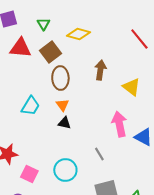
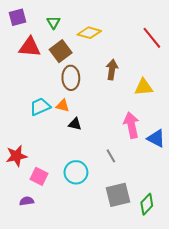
yellow triangle: (131, 87) -> (144, 87), turned -42
orange triangle: (62, 105) -> (63, 106), moved, turned -40
cyan trapezoid: (30, 106) -> (40, 107), turned -145

